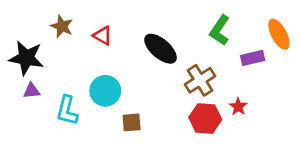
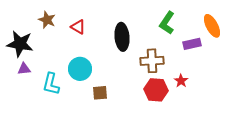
black ellipse: (161, 49) -> (122, 37), turned 44
brown cross: (200, 80) -> (152, 61), turned 30

